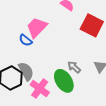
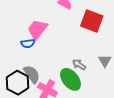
blue semicircle: (26, 40) -> (28, 43), turned -40

